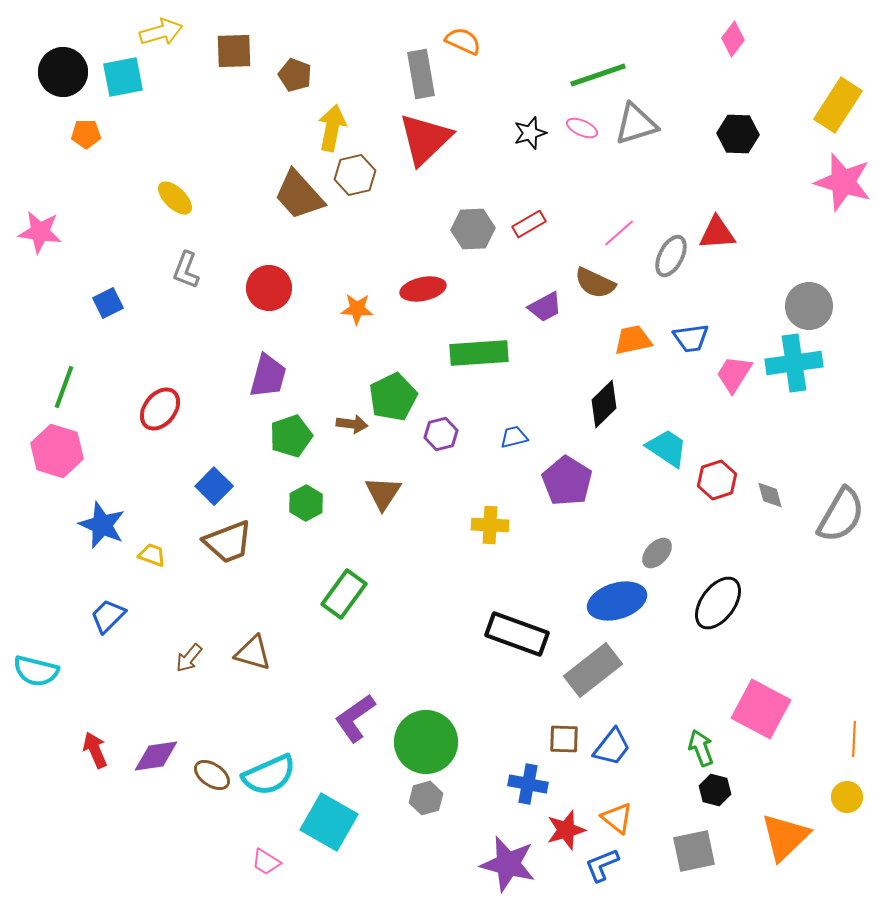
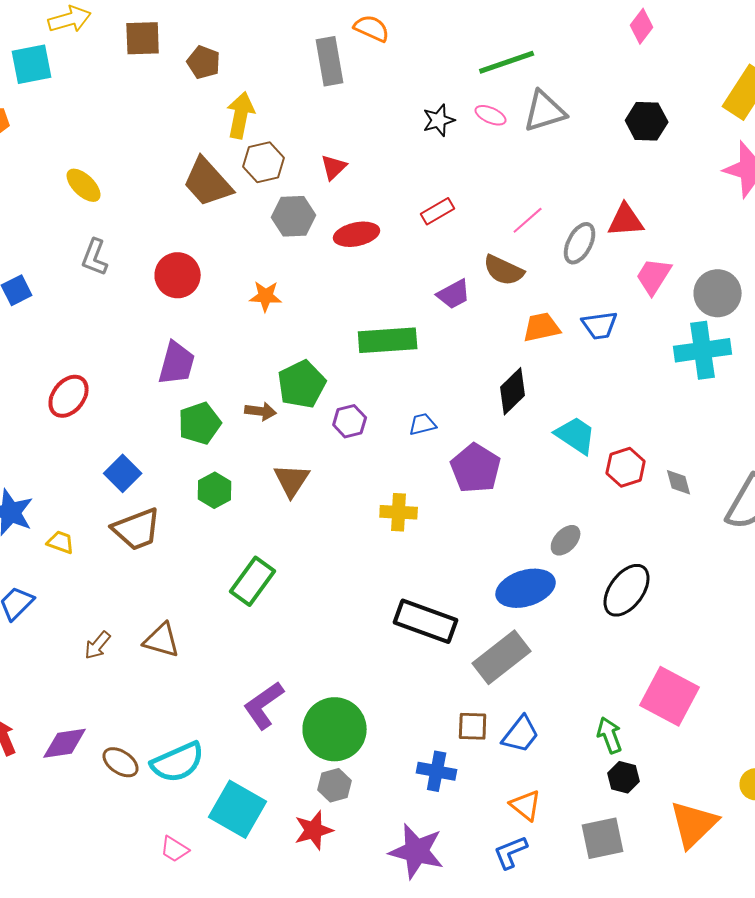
red triangle: (425, 139) -> (334, 167), moved, size x0.5
gray hexagon: (473, 229) -> (294, 216), moved
red ellipse: (423, 289) -> (357, 234), moved
pink trapezoid: (734, 374) -> (654, 276), moved
red star: (566, 830) -> (314, 830), moved

